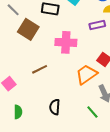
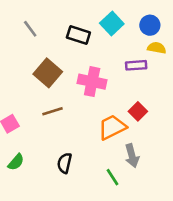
brown square: (28, 29) -> (48, 73), moved
green semicircle: (18, 112) -> (16, 162), turned 32

